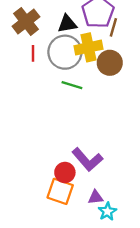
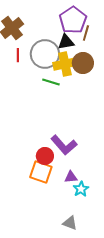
black triangle: (67, 24) -> (66, 42), moved
yellow cross: (89, 47) -> (65, 64), moved

